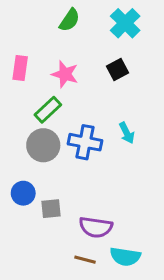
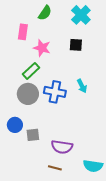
pink rectangle: (20, 68) -> (23, 32), moved
black square: (117, 70) -> (76, 45), turned 32
cyan semicircle: (125, 257) -> (93, 166), moved

